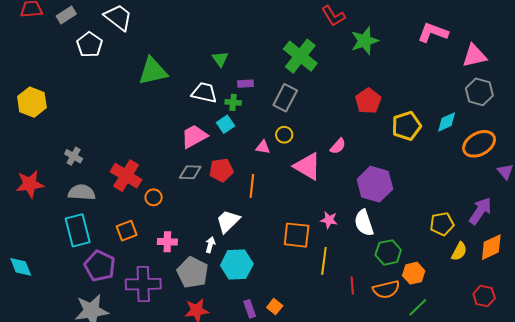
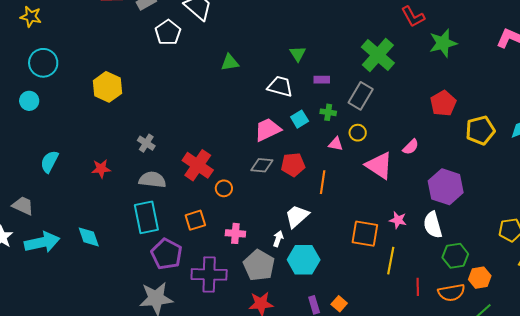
green triangle: (153, 71) -> (230, 62), size x0.6
green cross: (233, 102) -> (328, 112), moved
red star: (30, 184) -> (101, 169), size x0.7
cyan diamond: (21, 267) -> (89, 237), moved

